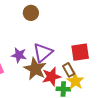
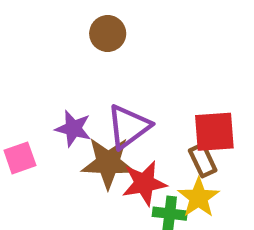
brown star: (35, 69) -> (108, 163), turned -30
brown rectangle: (69, 70) -> (203, 160), moved

